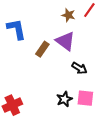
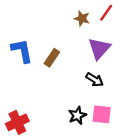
blue L-shape: (16, 29) -> (22, 51), moved
purple triangle: (65, 41) -> (99, 48), moved, turned 35

